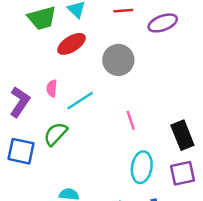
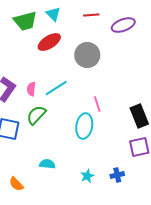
pink semicircle: (52, 88) -> (31, 89), moved
cyan ellipse: (142, 167) -> (84, 126), moved

